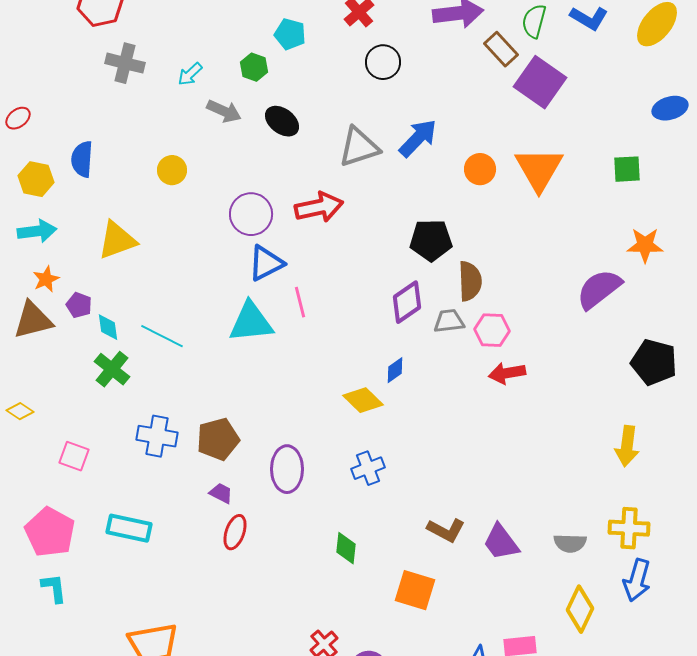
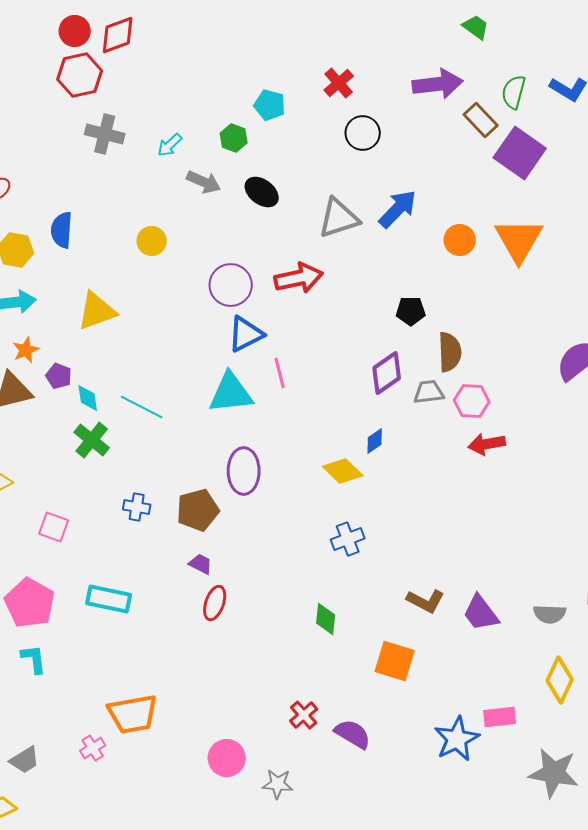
black pentagon: (431, 240) -> (411, 311), size x0.7
blue cross: (157, 436) -> (137, 507), size x0.7
purple ellipse: (287, 469) -> (244, 471), moved

